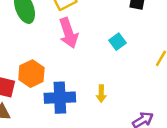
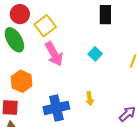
orange hexagon: (31, 74) -> (22, 81), moved

